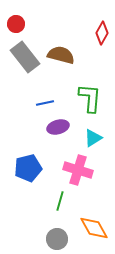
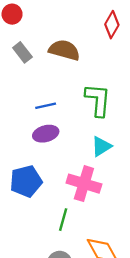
gray rectangle: (25, 57) -> (22, 52), size x0.6
purple ellipse: (58, 127) -> (46, 134), moved

